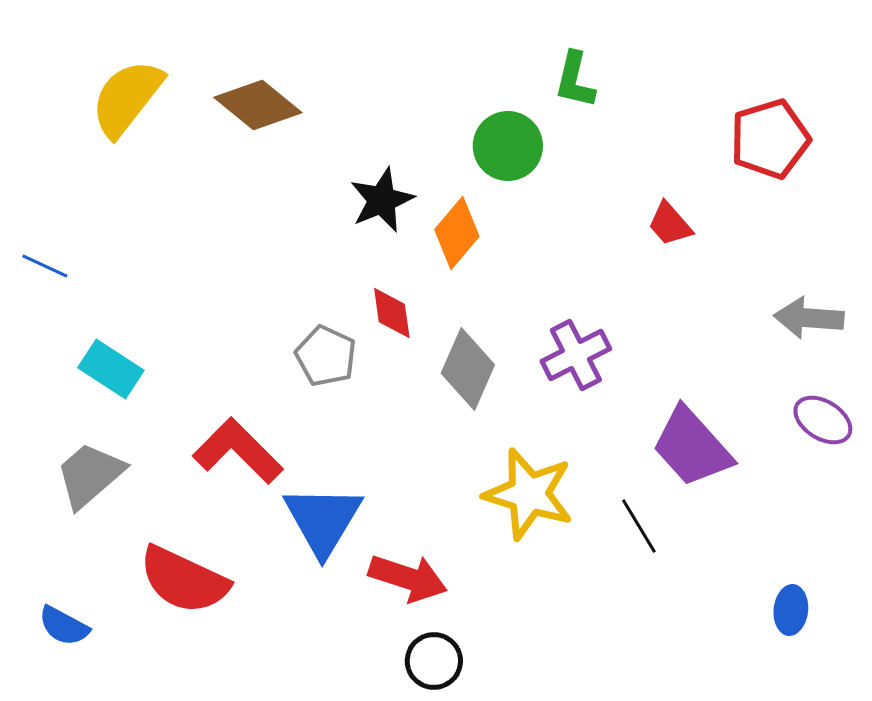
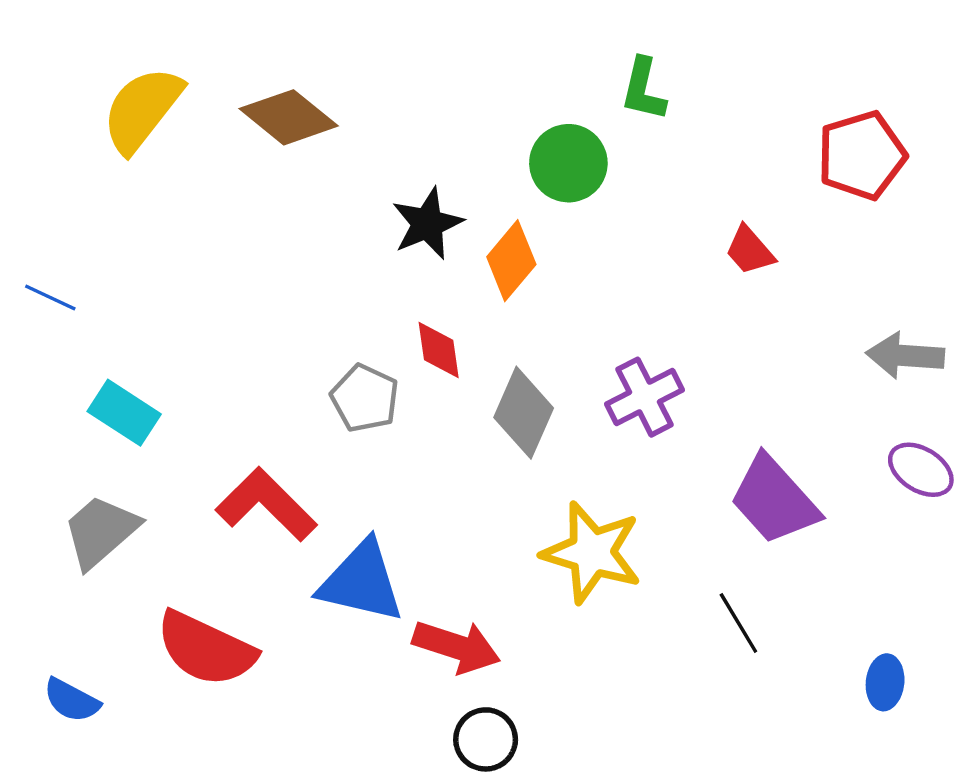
blue triangle: (323, 520) -> (361, 582), turned -48
black line: (639, 526) -> (738, 623), moved

